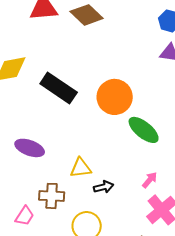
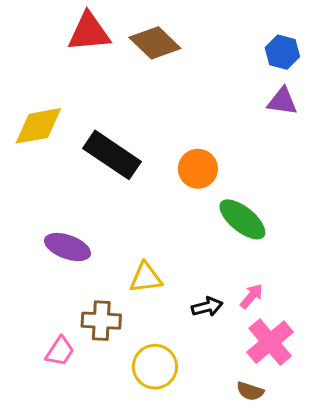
orange circle: (115, 97) -> (198, 169), size x0.7
black arrow: (104, 187) -> (207, 307), moved

